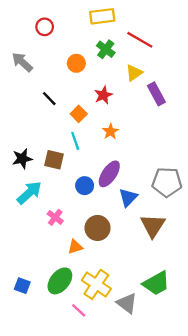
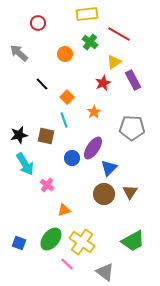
red star: (103, 95) -> (103, 83), moved
gray pentagon: (167, 182) -> (132, 128), moved
cyan arrow: (29, 193) -> (25, 164), turned 100
brown triangle: (153, 226) -> (130, 192), size x0.7
brown circle: (98, 228) -> (104, 194), moved
gray triangle: (127, 303) -> (105, 272), moved

